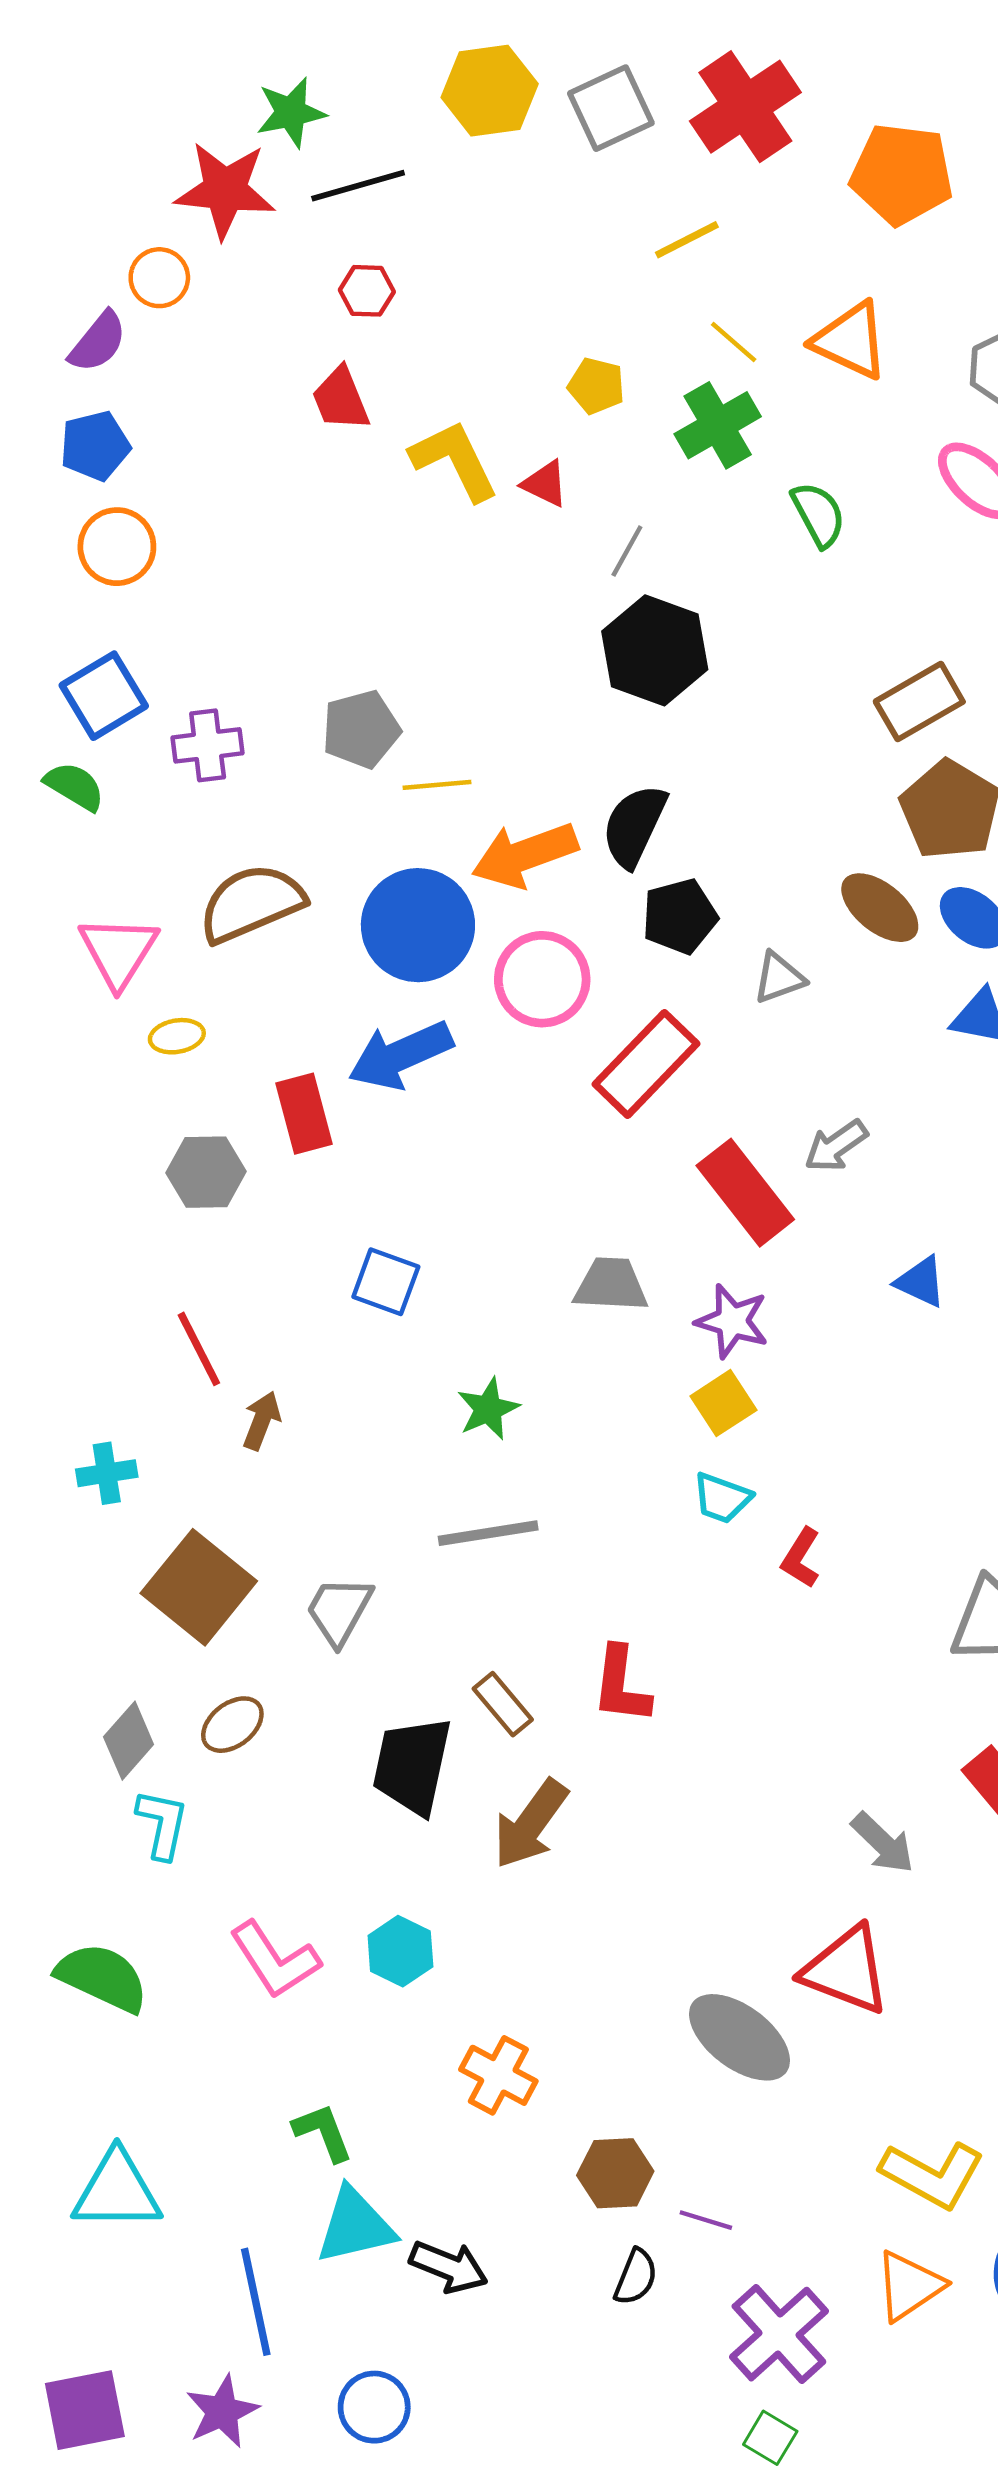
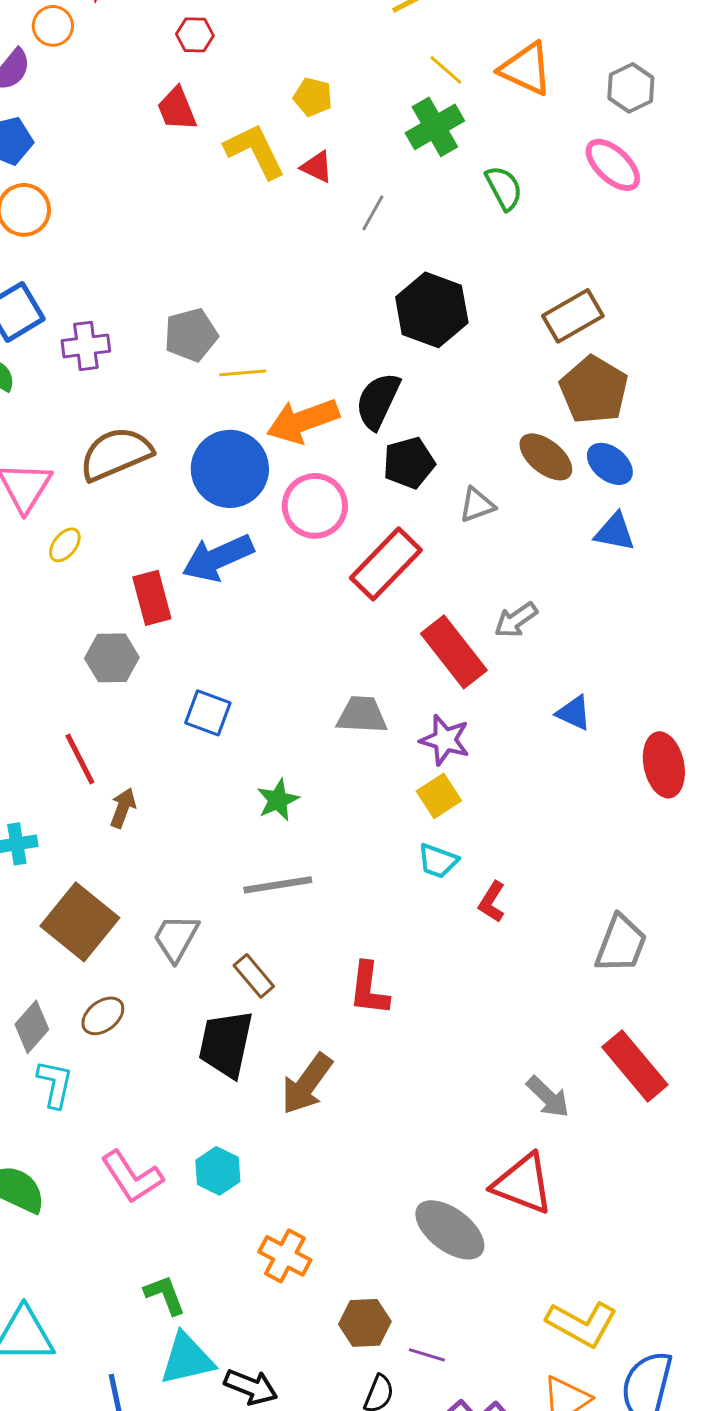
yellow pentagon: (596, 386) -> (313, 97), moved
black hexagon: (655, 650) -> (432, 310), moved
yellow ellipse: (177, 1036) -> (65, 545), turned -42
gray hexagon: (206, 1172) -> (112, 658), moved
brown rectangle: (503, 1704) -> (254, 976), moved

